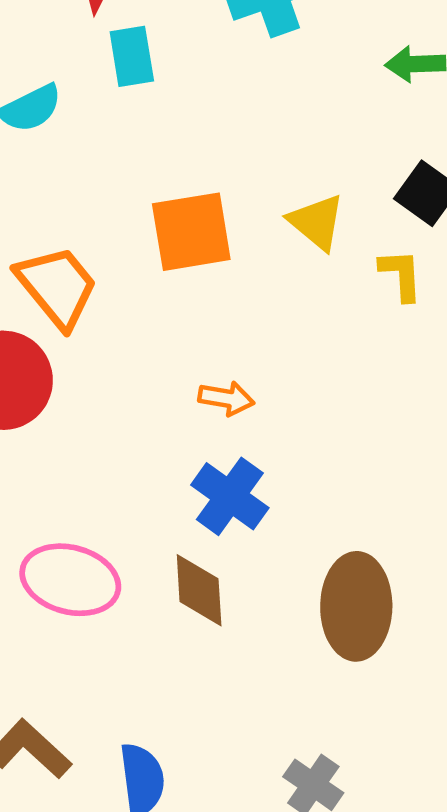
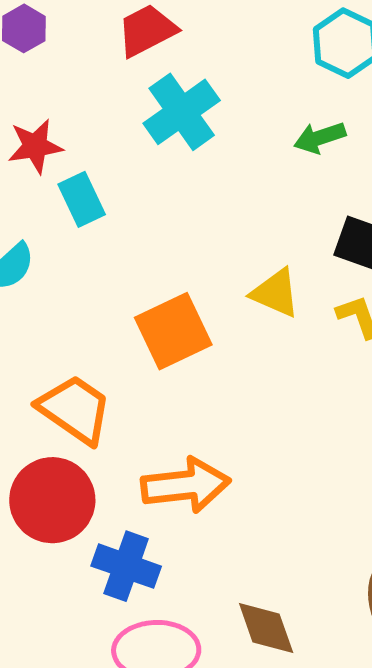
orange arrow: (226, 398) -> (186, 485), moved, size x1.8
blue cross: (230, 496) -> (126, 566), moved

